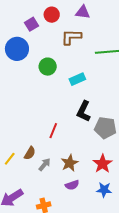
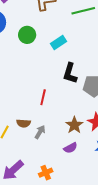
brown semicircle: (30, 153) -> (24, 123), turned 72
brown star: (70, 163) -> (74, 125), moved

